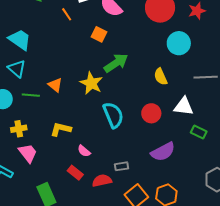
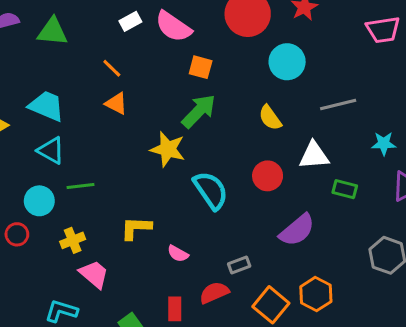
orange line: (67, 14) -> (112, 68), moved
orange square: (99, 34) -> (201, 67), moved
orange triangle: (55, 85) -> (116, 103), moved
red rectangle: (75, 173) -> (175, 309), moved, turned 63

